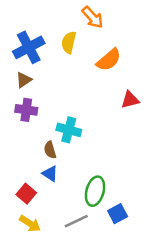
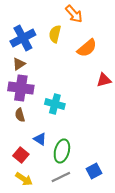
purple cross: (26, 110) -> (21, 88), size x1.4
brown semicircle: (50, 150) -> (20, 115), moved
green ellipse: (95, 191) -> (62, 151), moved

